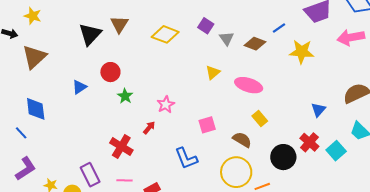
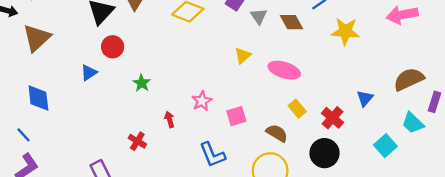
brown diamond: (255, 44) -> (291, 22), turned 40
red circle: (110, 72) -> (113, 47), moved
pink star: (166, 105) -> (202, 101), moved
red arrow: (149, 128) -> (169, 119), turned -56
blue line: (21, 133) -> (24, 135), moved
red cross: (309, 142) -> (333, 118), moved
red cross: (121, 146) -> (137, 141), size x0.7

